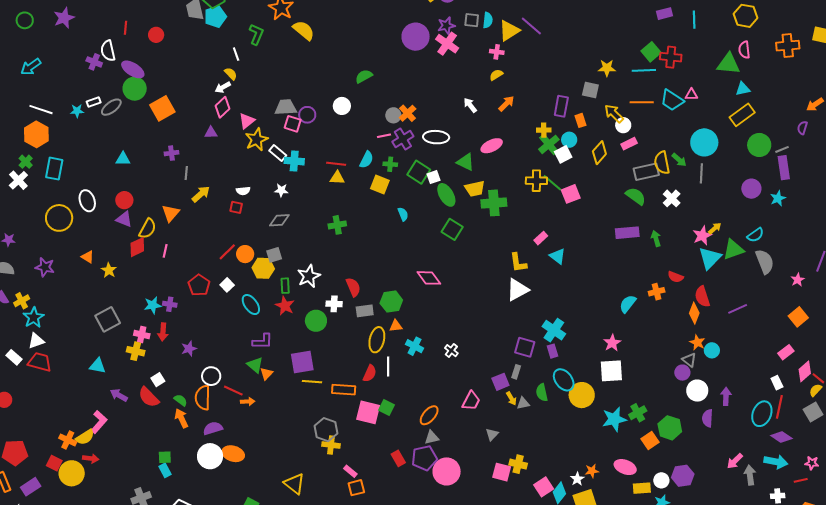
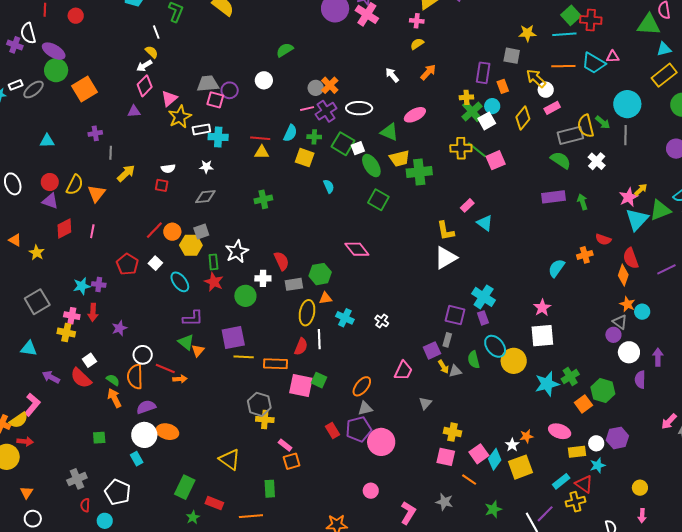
white rectangle: (278, 153) -> (201, 129), turned -48
yellow semicircle: (148, 229) -> (75, 185), moved
cyan rectangle: (165, 470) -> (137, 459), moved
pink square: (502, 472) -> (446, 457), moved

